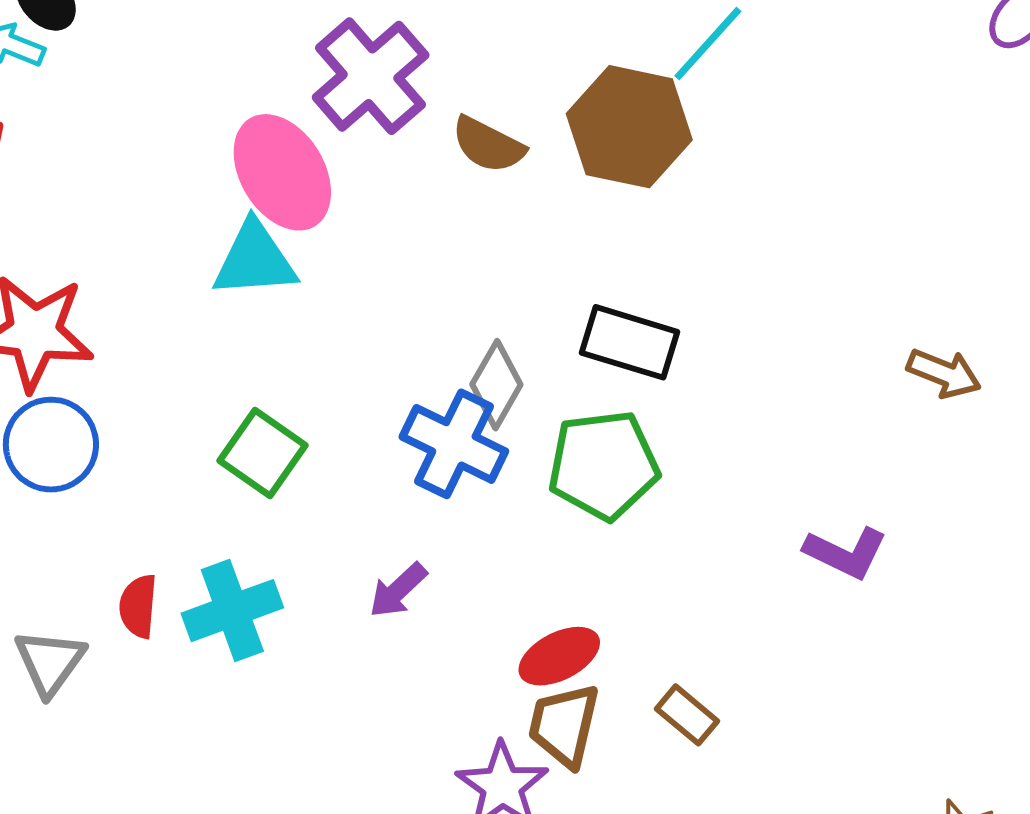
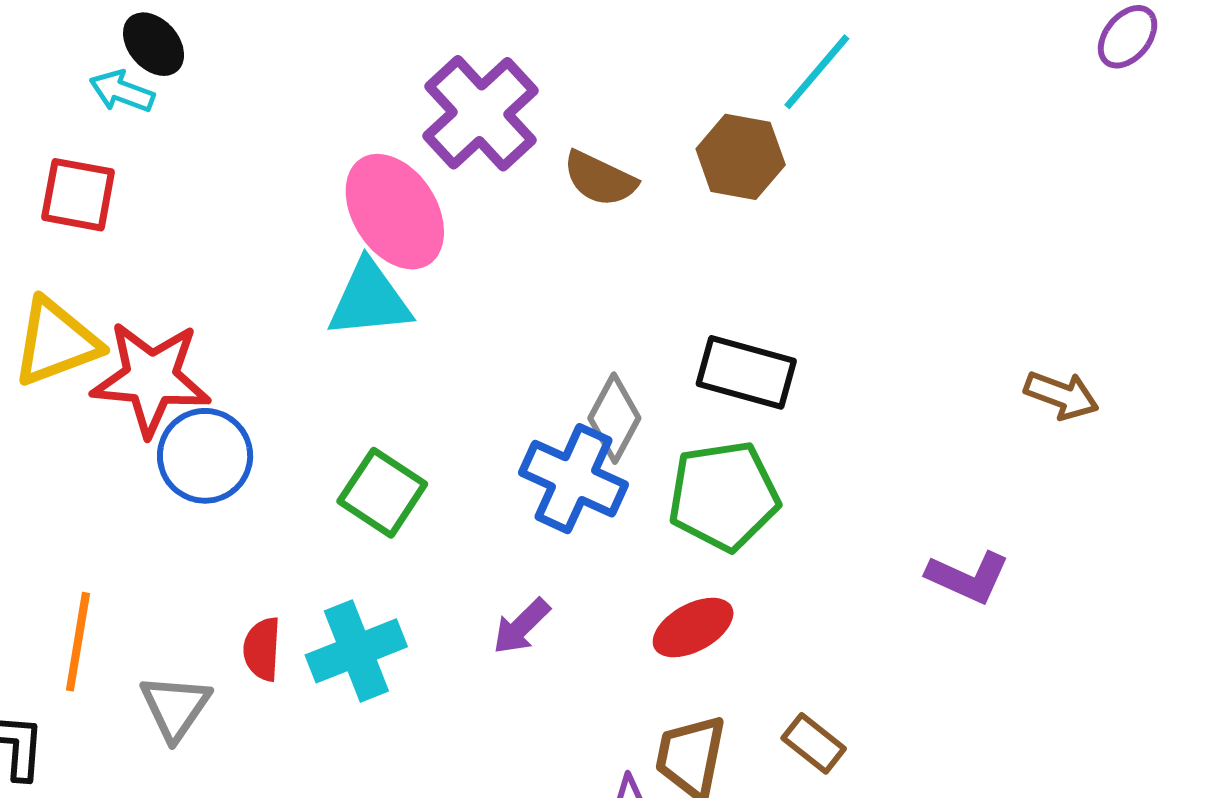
brown hexagon: (629, 127) -> (741, 157), size x0.7
blue circle: (51, 445) -> (205, 456), moved
red ellipse: (559, 656) -> (693, 628), moved

